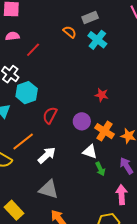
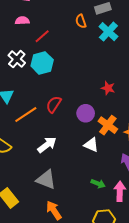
orange semicircle: (70, 32) -> (81, 21), turned -152
cyan hexagon: (27, 93) -> (42, 63), moved
orange line: (23, 141) -> (26, 115), moved
green arrow: (100, 169) -> (98, 184), moved, turned -48

